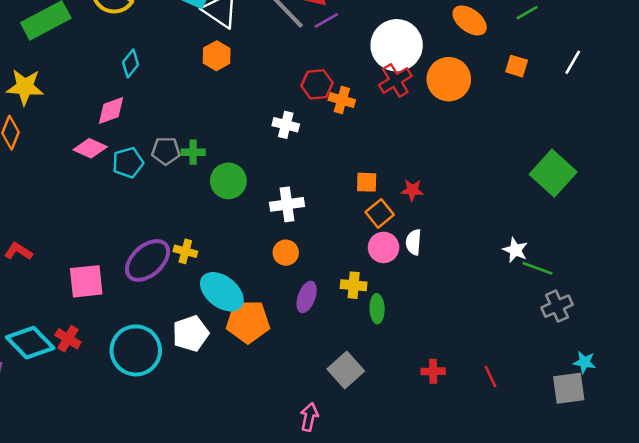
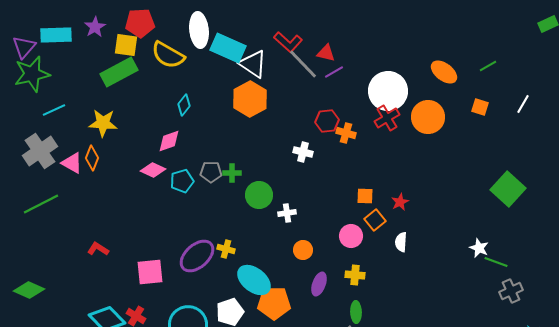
orange hexagon: (217, 56) -> (250, 99), size x1.6
red star: (412, 190) -> (400, 202), turned -30
white cross: (287, 204) -> (287, 213), moved, size x0.7
pink circle: (384, 247) -> (351, 236), moved
green ellipse: (377, 309) -> (356, 312), moved

